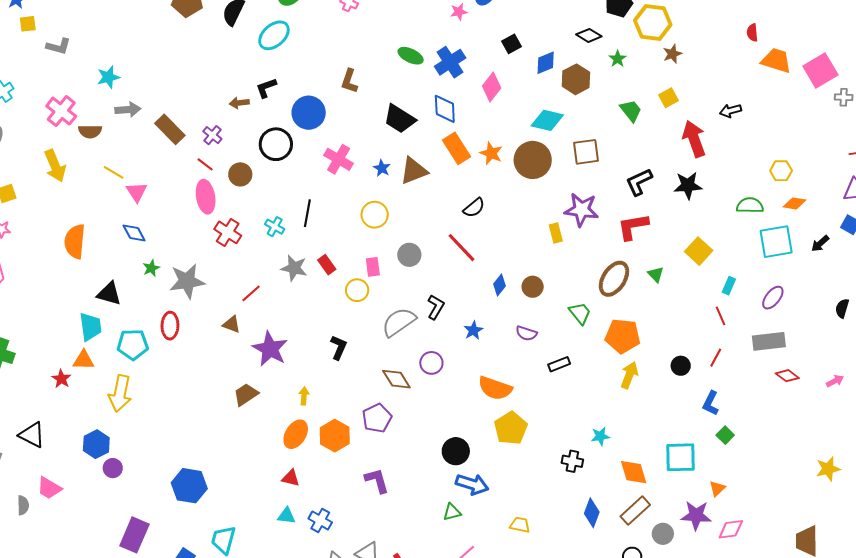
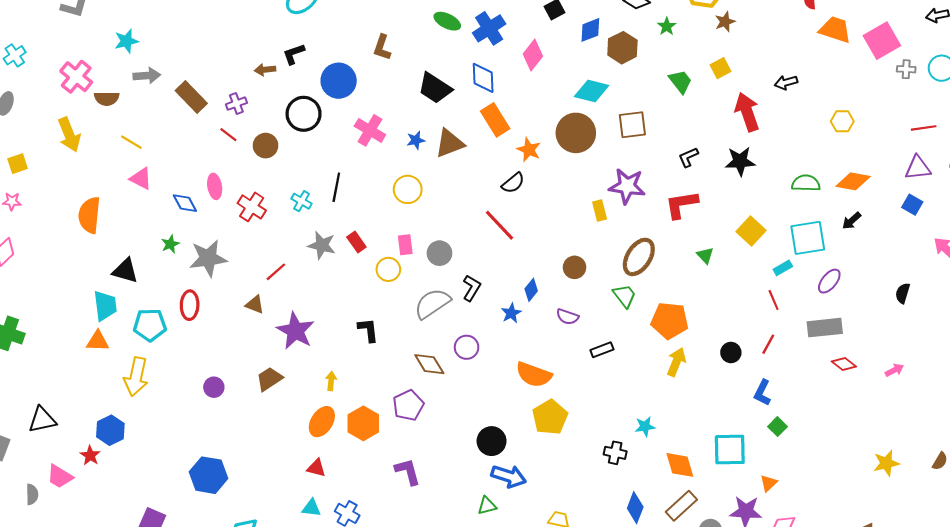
purple cross: (212, 135) -> (236, 104), turned 30
orange star: (491, 153) -> (529, 150), moved
blue star: (382, 168) -> (416, 140), turned 30
yellow hexagon: (781, 171) -> (842, 121), moved
black L-shape: (639, 182) -> (688, 157), size x0.7
pink triangle: (137, 192) -> (141, 179), moved, turned -30
pink ellipse: (206, 197) -> (215, 186), moved, size x0.7
orange diamond: (794, 203) -> (853, 181), size x1.4
blue diamond: (134, 233) -> (185, 203), moved
cyan square: (776, 242) -> (808, 238), moved
black arrow: (820, 244) -> (852, 221), moved
gray circle: (409, 255) -> (439, 253), moved
brown ellipse: (614, 279) -> (639, 257), moved
blue diamond: (500, 285) -> (531, 290), moved
cyan rectangle: (729, 286) -> (783, 268), turned 36
black L-shape: (339, 347) -> (368, 330), turned -30
red star: (61, 379) -> (90, 456), moved
black triangle: (32, 435) -> (42, 420), turned -40
purple circle: (113, 468) -> (214, 387), moved

